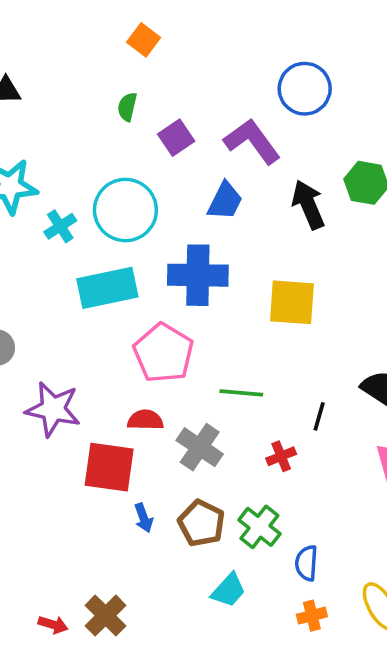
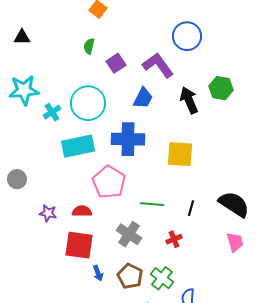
purple star: (53, 409) -> (48, 213), size x0.6
black line: (319, 416) -> (191, 208), moved
red semicircle: (145, 420) -> (82, 211), moved

